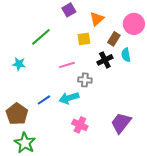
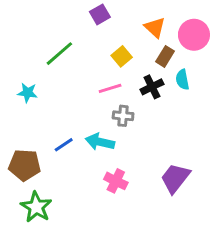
orange triangle: (97, 19) -> (155, 27), moved, turned -35
yellow square: (84, 39) -> (122, 56), turned -32
pink line: (67, 65) -> (110, 88), moved
cyan arrow: (69, 98) -> (100, 142), turned 30
brown pentagon: (17, 114) -> (25, 165), turned -30

